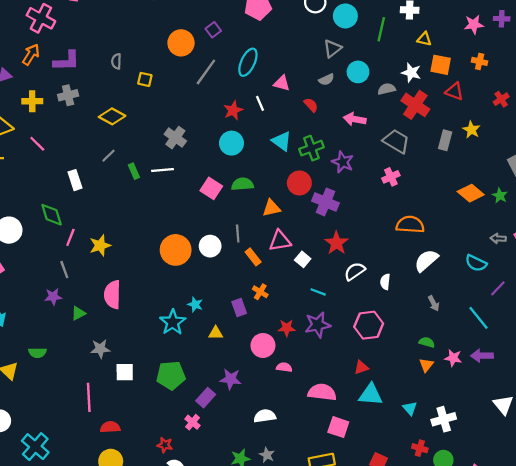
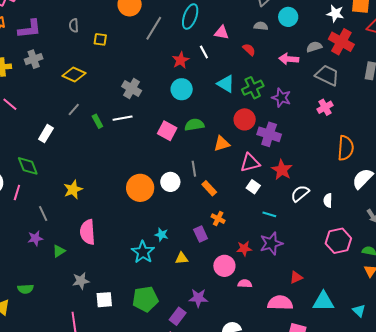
gray semicircle: (326, 80) -> (261, 26), turned -144
gray semicircle: (387, 89) -> (314, 47), moved
white rectangle: (75, 180) -> (46, 134), turned 54
orange semicircle: (410, 225) -> (346, 148), turned 95
pink line: (70, 237) -> (17, 193), moved
pink triangle: (280, 241) -> (250, 163), moved
pink hexagon: (369, 325) -> (338, 241), moved
red triangle: (361, 367) -> (296, 277), moved

